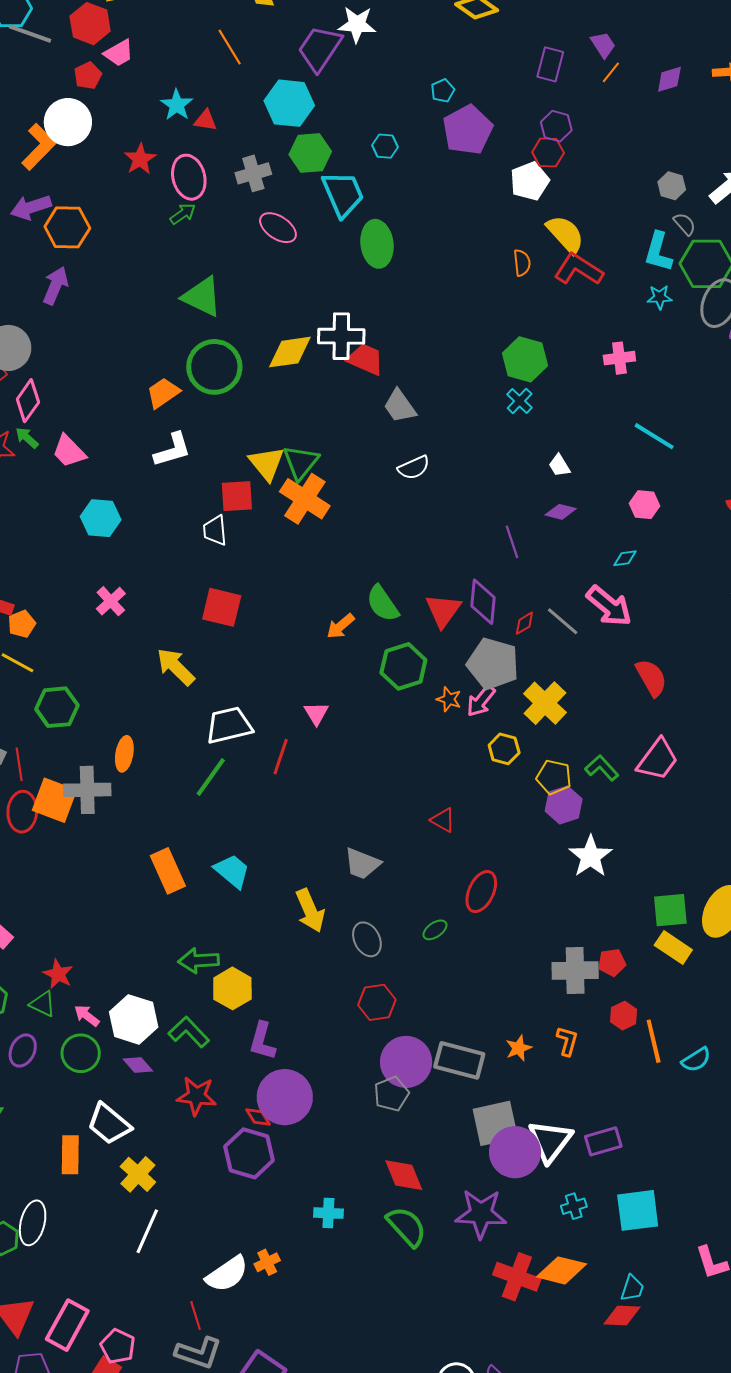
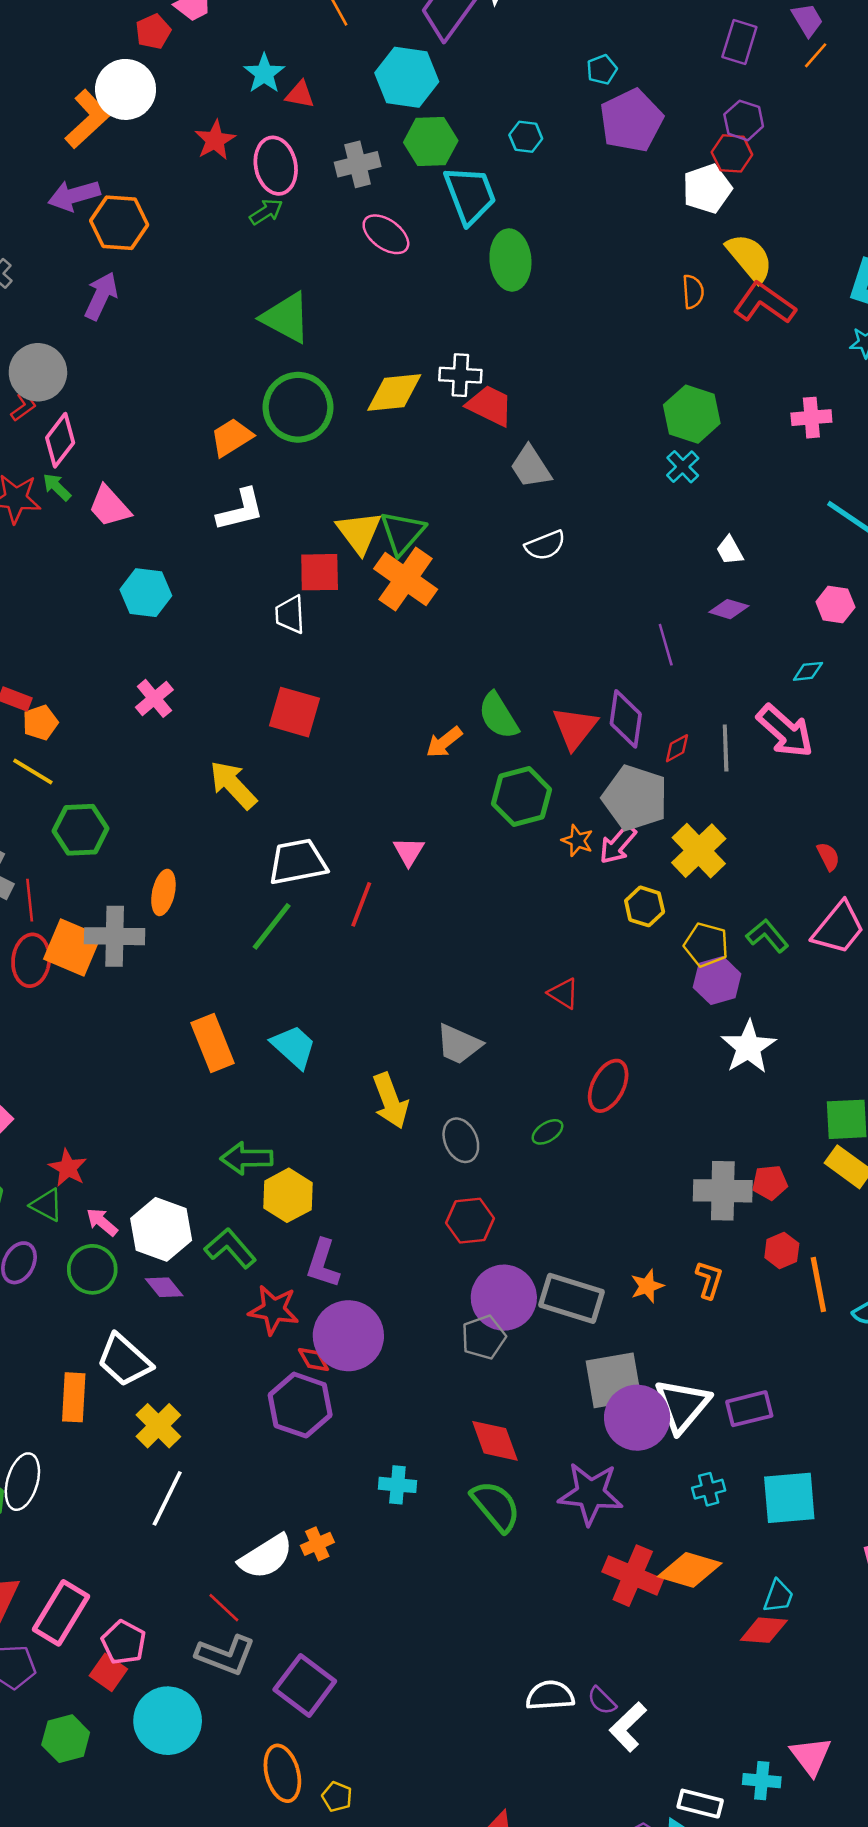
white cross: (341, 336) -> (460, 375), size x0.7
gray line: (563, 621) -> (726, 748), turned 45
red semicircle: (651, 678) -> (828, 856), moved, size x0.6
red star: (197, 1096) -> (274, 1310), moved
red line: (196, 1316) -> (224, 1608), turned -32

